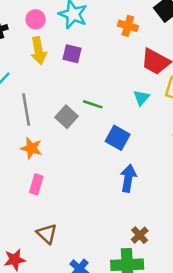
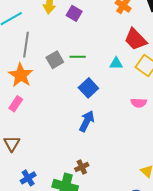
cyan triangle: (141, 98) -> (116, 63), turned 32
green line: (93, 104) -> (78, 57), turned -35
orange star: (31, 148) -> (21, 75), size x1.4

